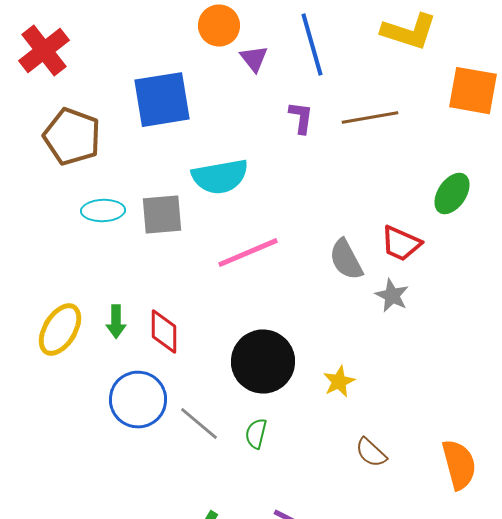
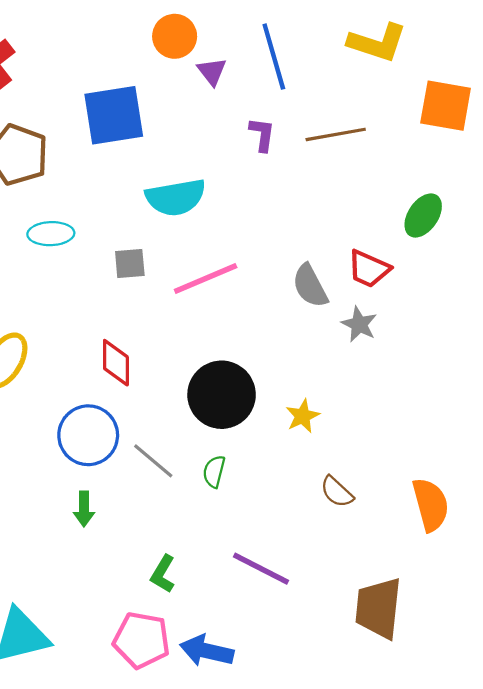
gray square: (162, 215) -> (130, 263), moved, size x0.7
green arrow: (116, 322) -> (84, 509), moved

